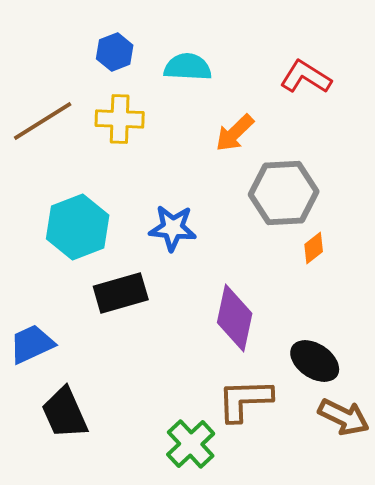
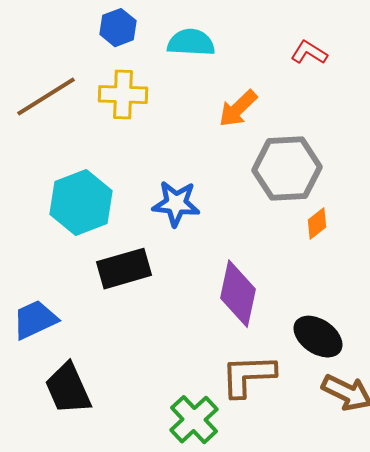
red L-shape: (306, 77) -> (309, 53), size x0.7

